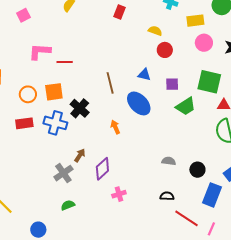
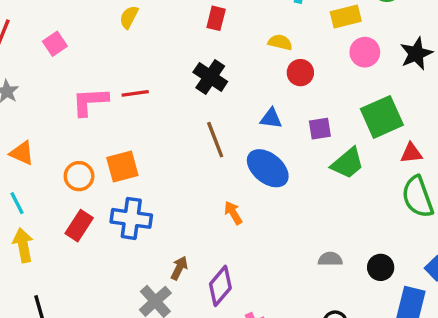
red line: (65, 62) -> (135, 93), moved
green square: (209, 82) -> (382, 117), turned -30
black cross: (80, 108) -> (210, 77), moved
red rectangle: (24, 123) -> (79, 226), turned -42

